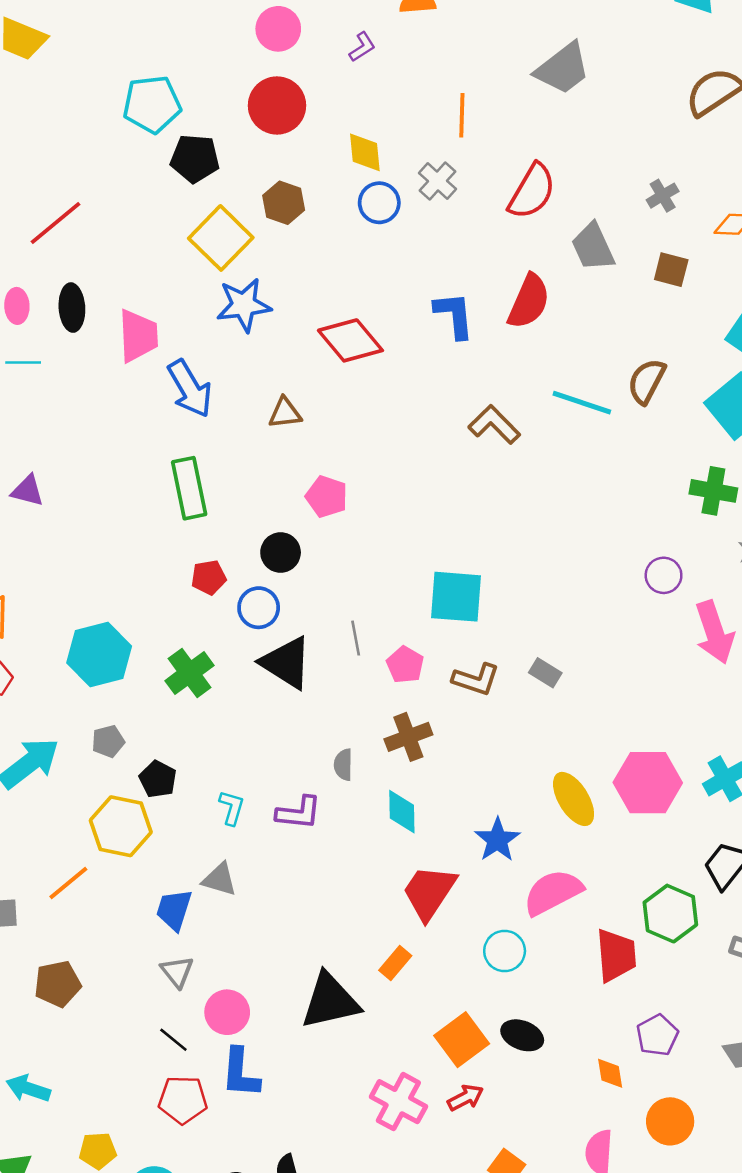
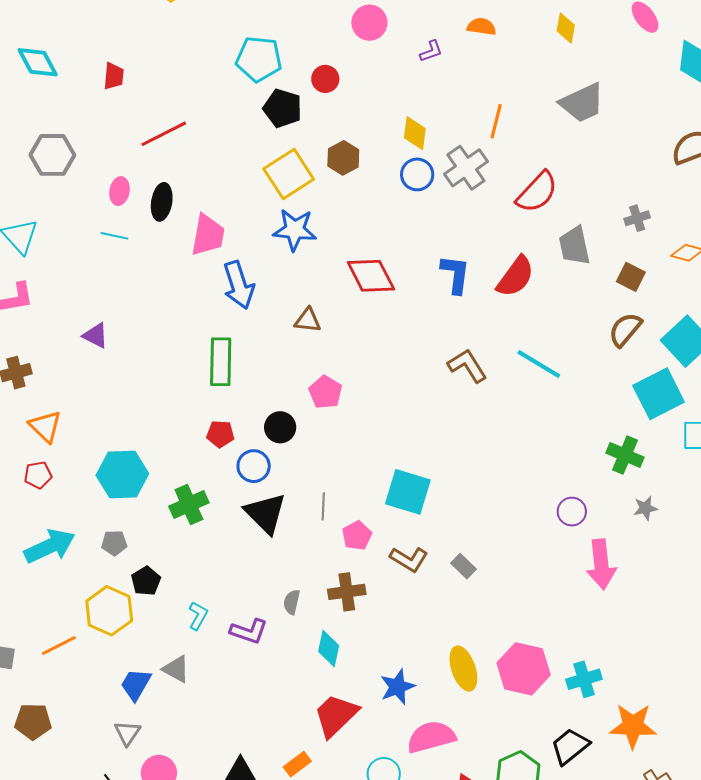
red circle: (277, 105) -> (325, 79), moved, size x0.6
gray cross: (438, 181) -> (466, 168), size x1.4
brown semicircle: (647, 381) -> (625, 330), moved

